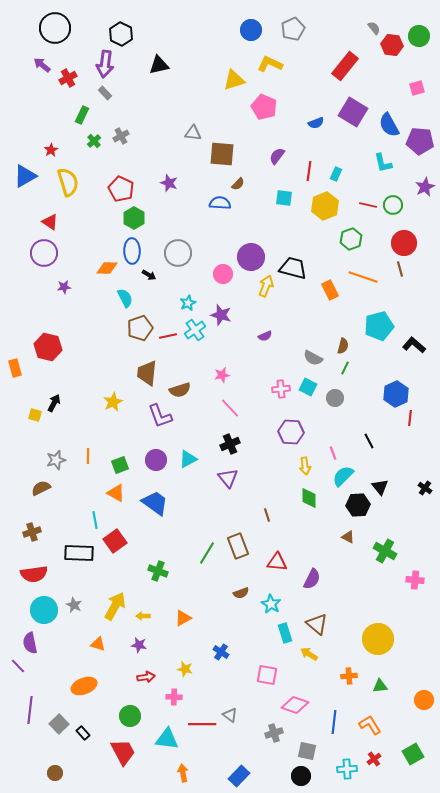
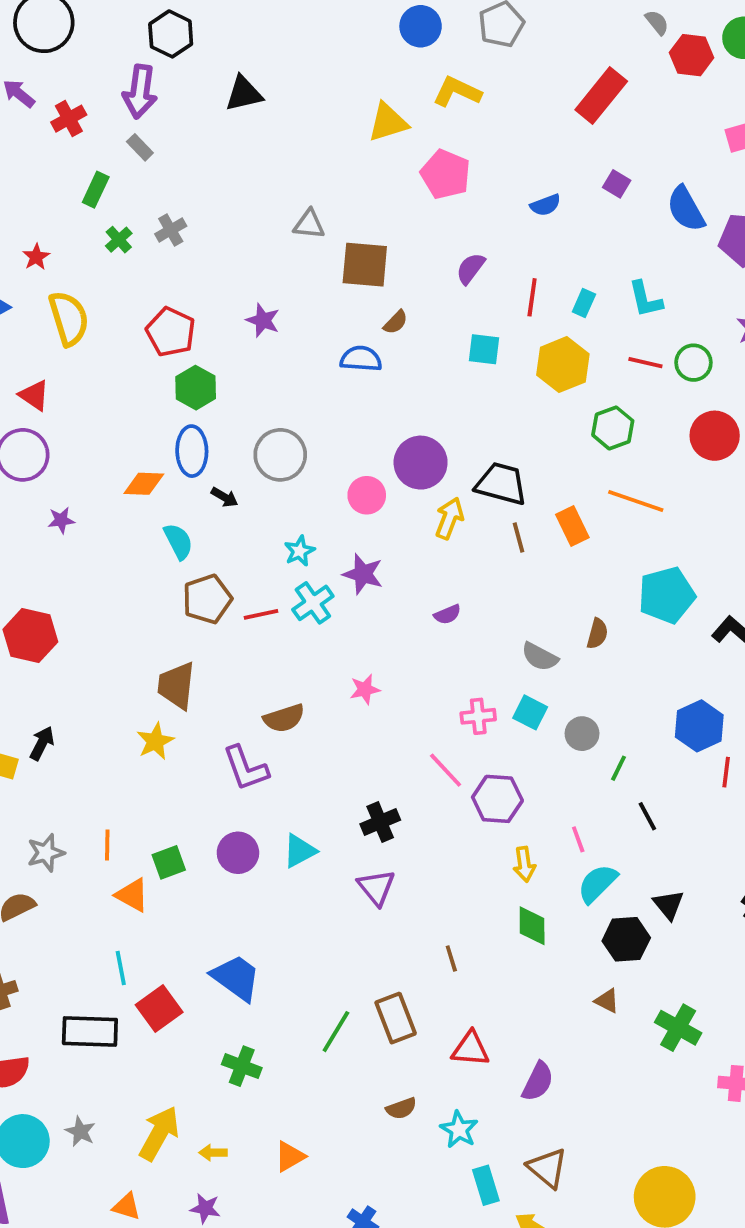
purple square: (353, 112) -> (617, 184), size x0.5
cyan L-shape: (383, 163) -> (645, 299), moved
brown line: (400, 269) -> (519, 538), moved
green line: (345, 368) -> (619, 768), moved
brown trapezoid: (147, 373) -> (176, 686), moved
pink line: (230, 408) -> (446, 770), moved
orange triangle: (116, 493) -> (132, 895), moved
blue trapezoid: (155, 503) -> (236, 978), moved

